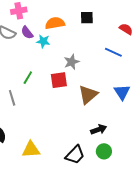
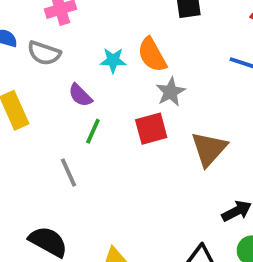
orange semicircle: (55, 23) -> (152, 55), moved, turned -102
purple semicircle: (27, 33) -> (80, 95), moved

